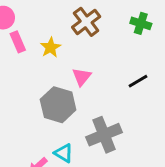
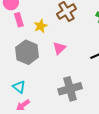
gray hexagon: (58, 105) -> (27, 52), moved
cyan triangle: (64, 153) -> (19, 87), moved

